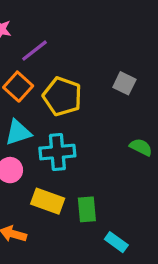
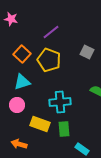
purple line: (34, 51) -> (51, 32), moved
cyan cross: (57, 152) -> (60, 102), moved

